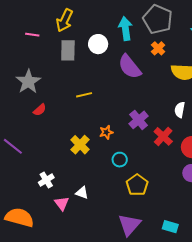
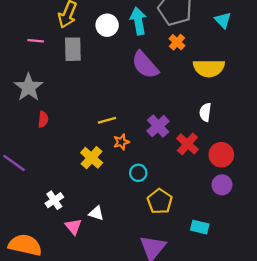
pink line: (32, 35) -> (36, 41), moved
white circle: (98, 44) -> (107, 25), moved
yellow line: (84, 95) -> (107, 120), moved
red semicircle: (40, 110) -> (43, 119), turned -40
cyan rectangle: (170, 227) -> (200, 227), moved

